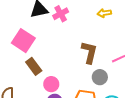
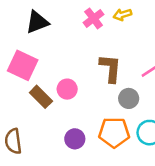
pink cross: (61, 14) -> (94, 18), moved
pink circle: (51, 84) -> (67, 89), moved

